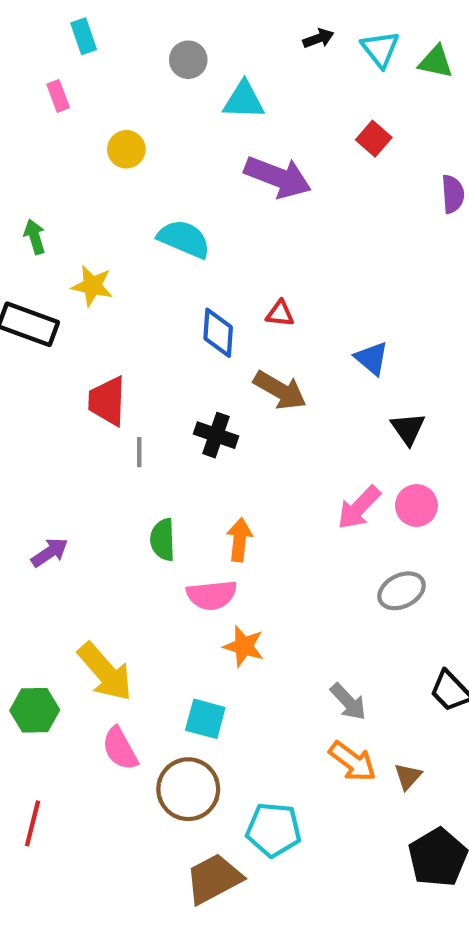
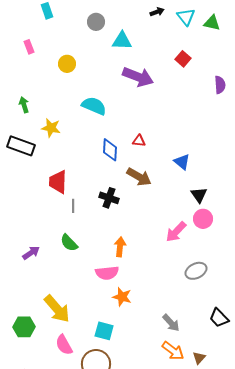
pink rectangle: (58, 96) -> (29, 47), moved
pink circle: (416, 505) -> (203, 219), moved
green semicircle: (163, 540) -> (69, 243), moved, turned -42

